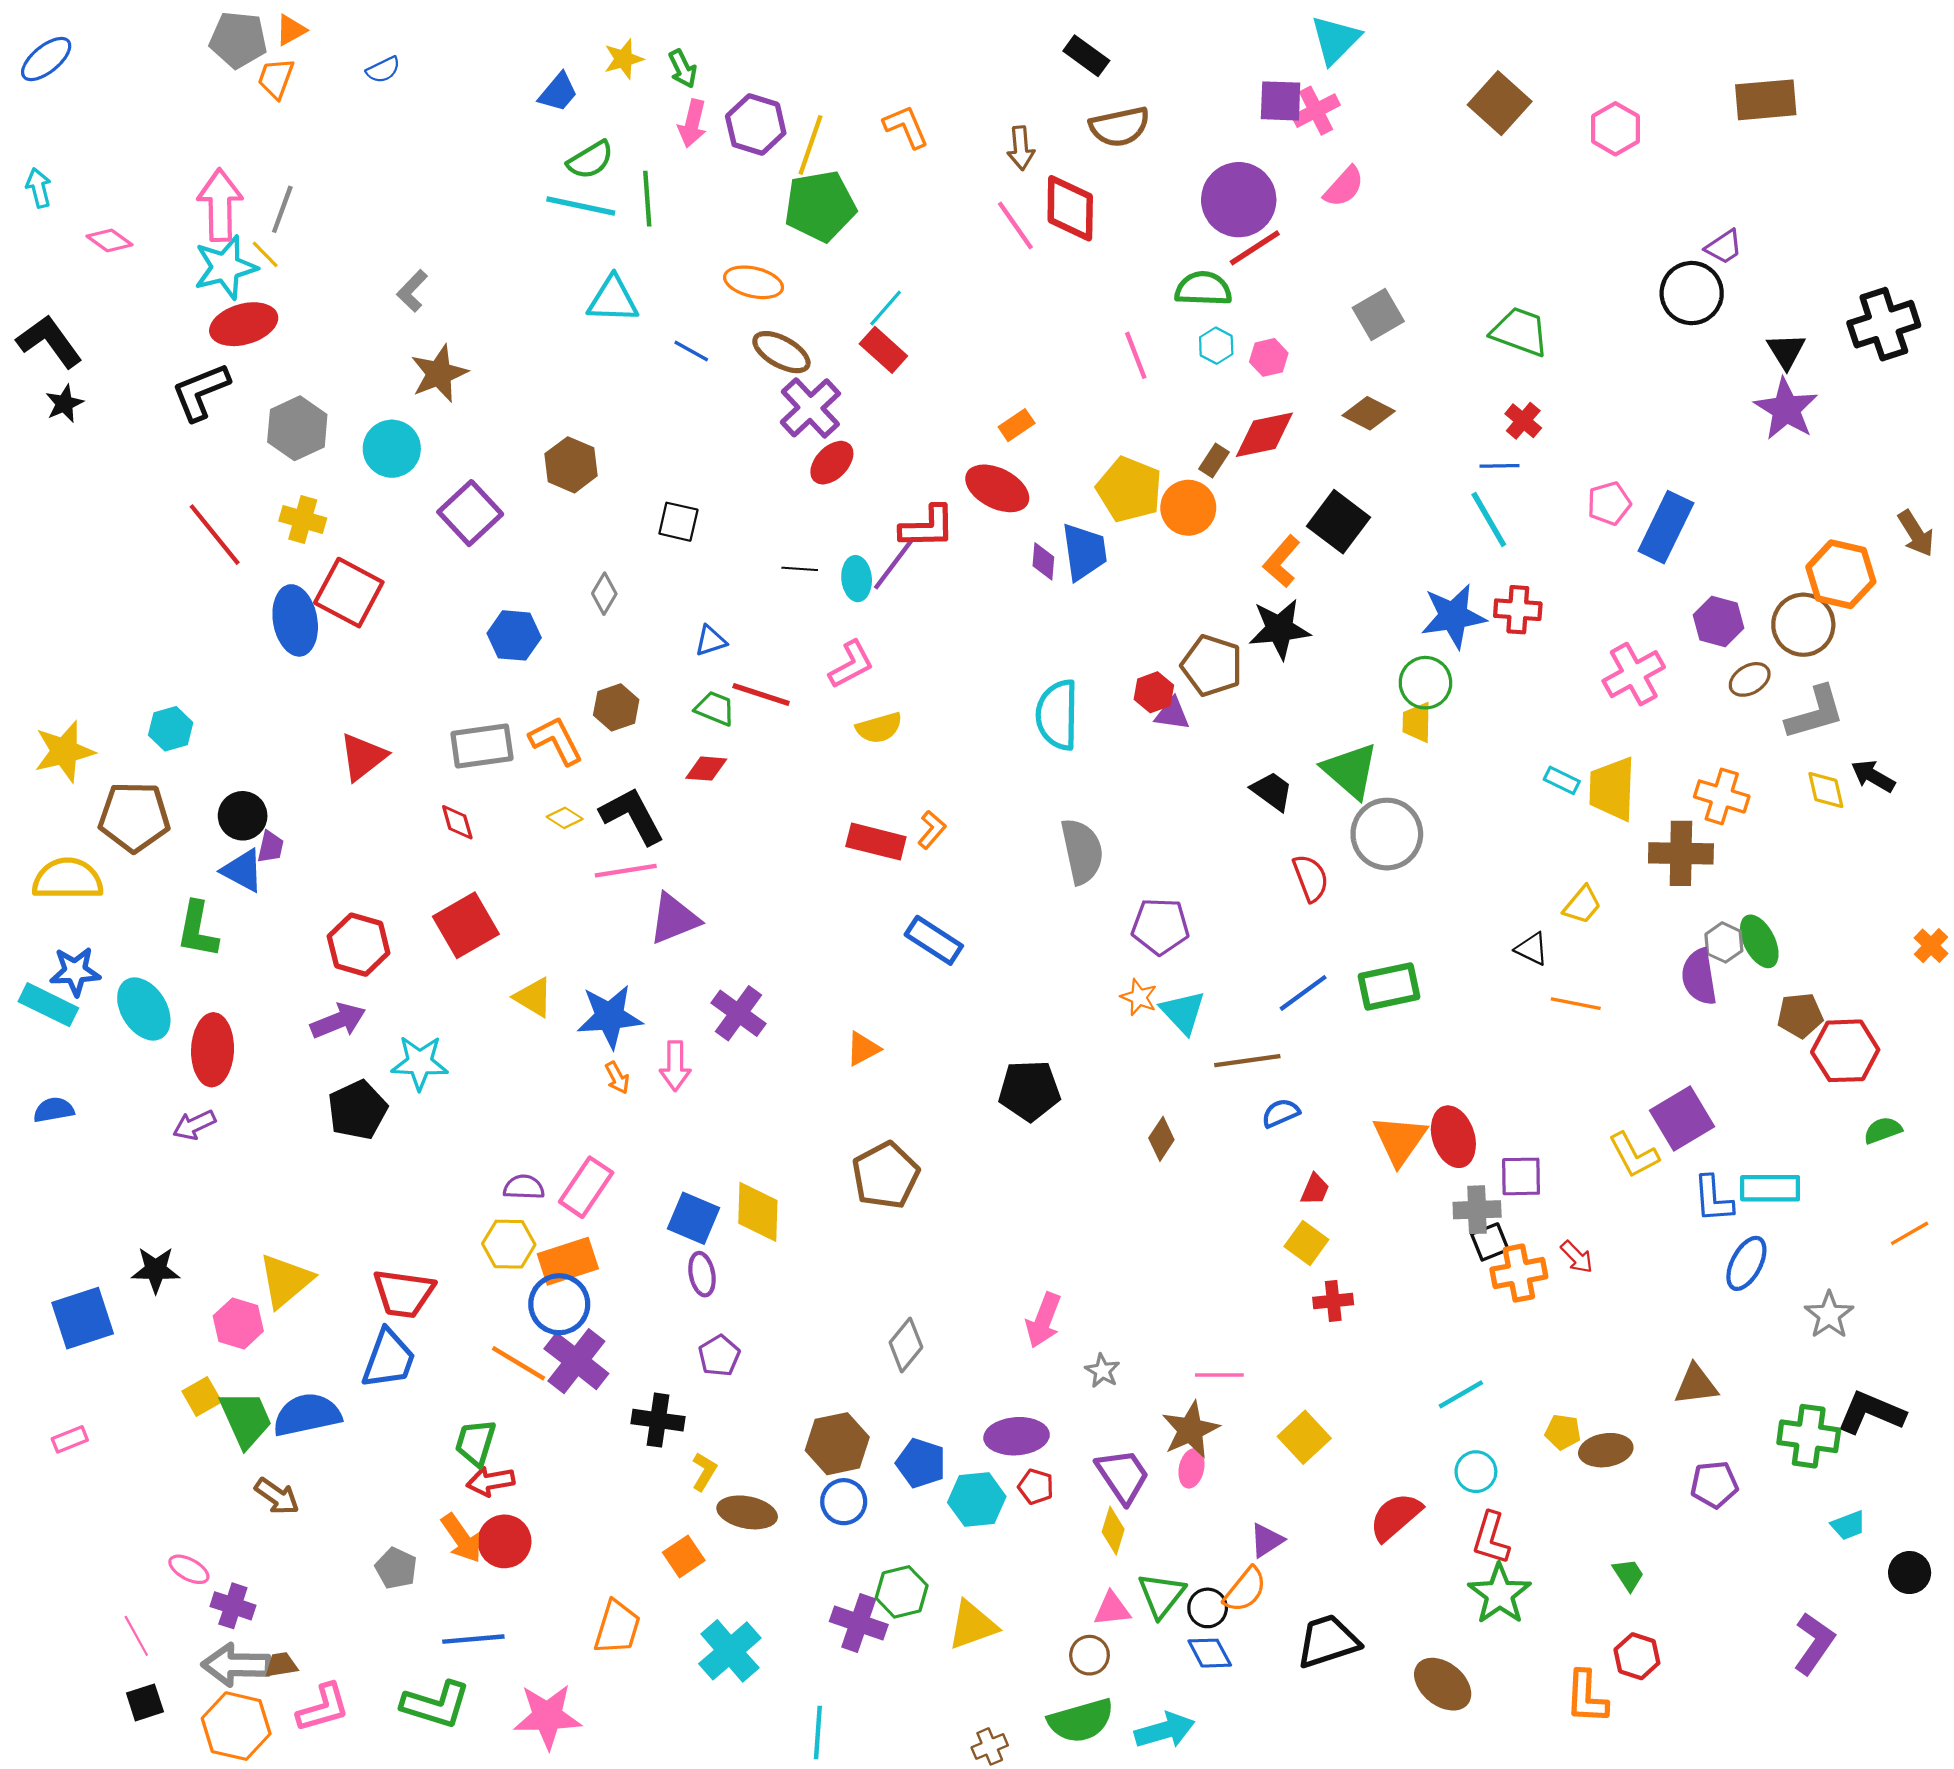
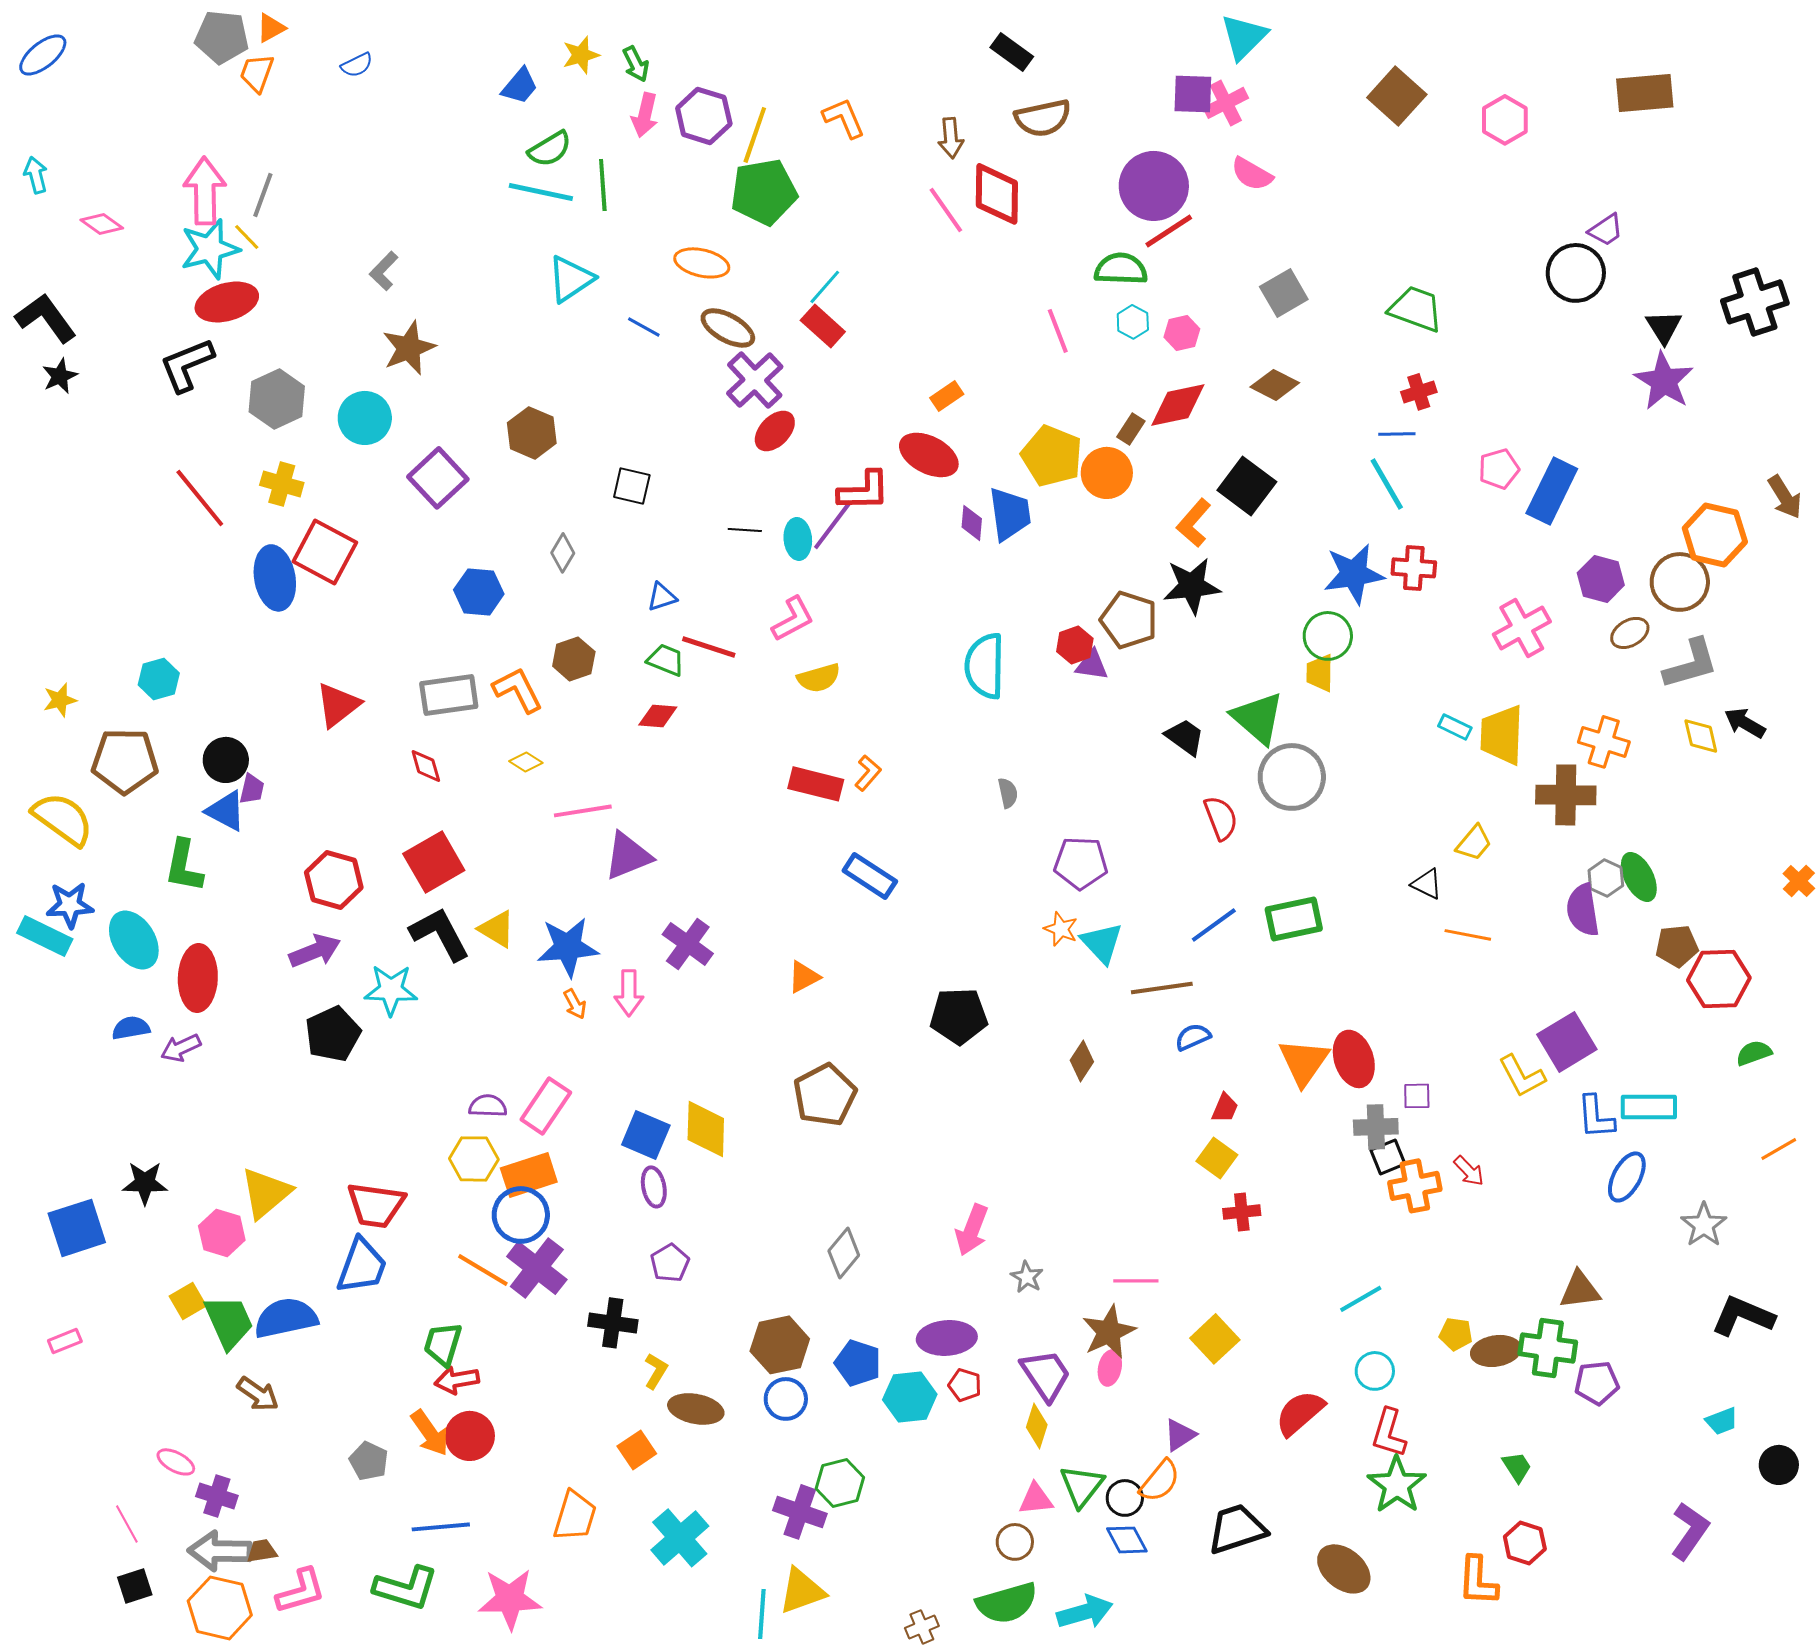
pink semicircle: (1344, 187) -> (1252, 174), turned 78
cyan triangle: (613, 299) -> (571, 279), turned -36
red cross: (1523, 421) -> (1419, 392), turned 32
yellow star: (64, 751) -> (60, 700), size x0.6
black L-shape: (632, 816) -> (440, 934), moved
gray semicircle: (1082, 851) -> (1008, 793), size x0.5
yellow semicircle: (68, 879) -> (63, 819), turned 36
blue semicircle: (54, 1110) -> (131, 1028), moved
purple square: (1521, 1176) -> (1417, 1096), size x0.7
green cross: (1809, 1436) -> (1548, 1348), moved
yellow triangle: (973, 1625) -> (802, 1591), moved

